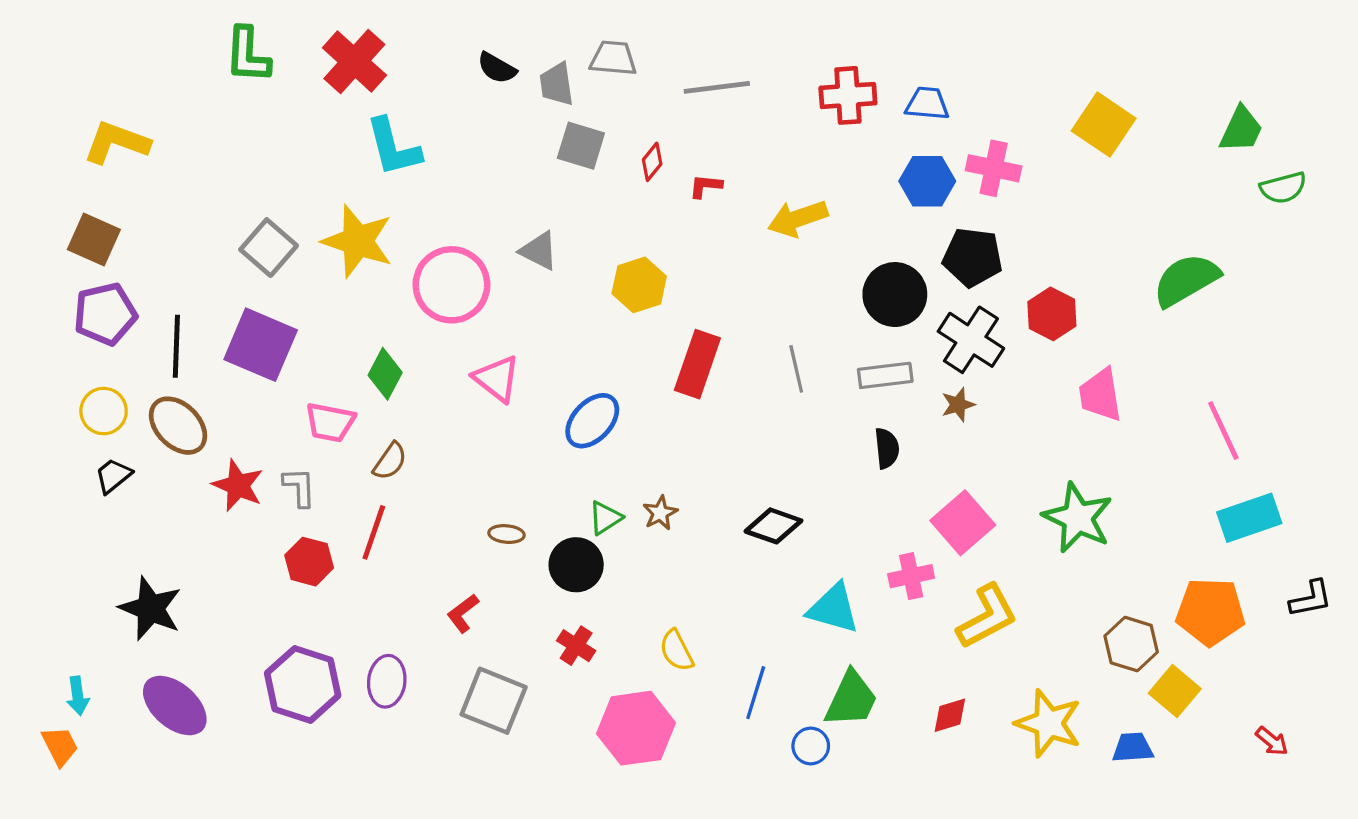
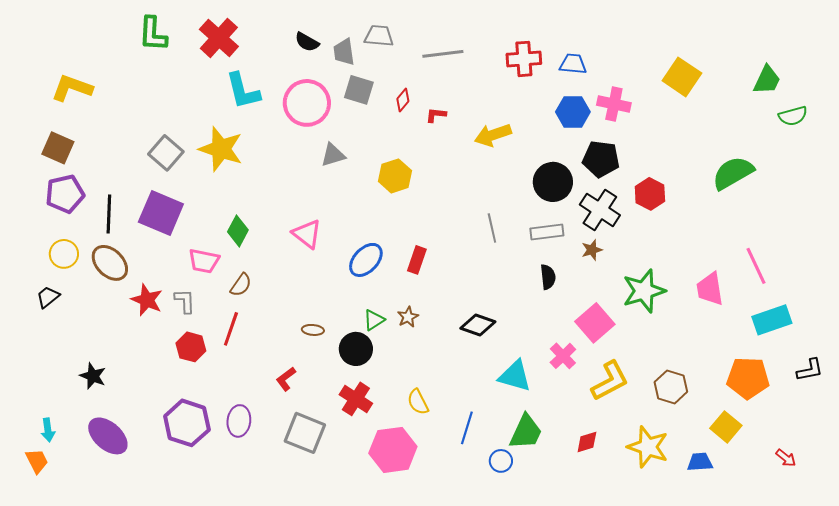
gray triangle: (539, 251) -> (333, 155), turned -44
pink circle: (451, 285) -> (307, 103), moved
red rectangle: (697, 364) -> (417, 260), moved, size x0.7
pink trapezoid: (1100, 395) -> (710, 289), moved
black trapezoid: (113, 476) -> (48, 297), moved
green star: (1078, 518) -> (644, 291), moved, turned 30
pink cross: (911, 576) -> (563, 356), turned -32
black star: (150, 608) -> (93, 376), size x0.7
brown hexagon: (1131, 644) -> (671, 387), moved
red cross: (576, 646) -> (356, 399), size x1.4

